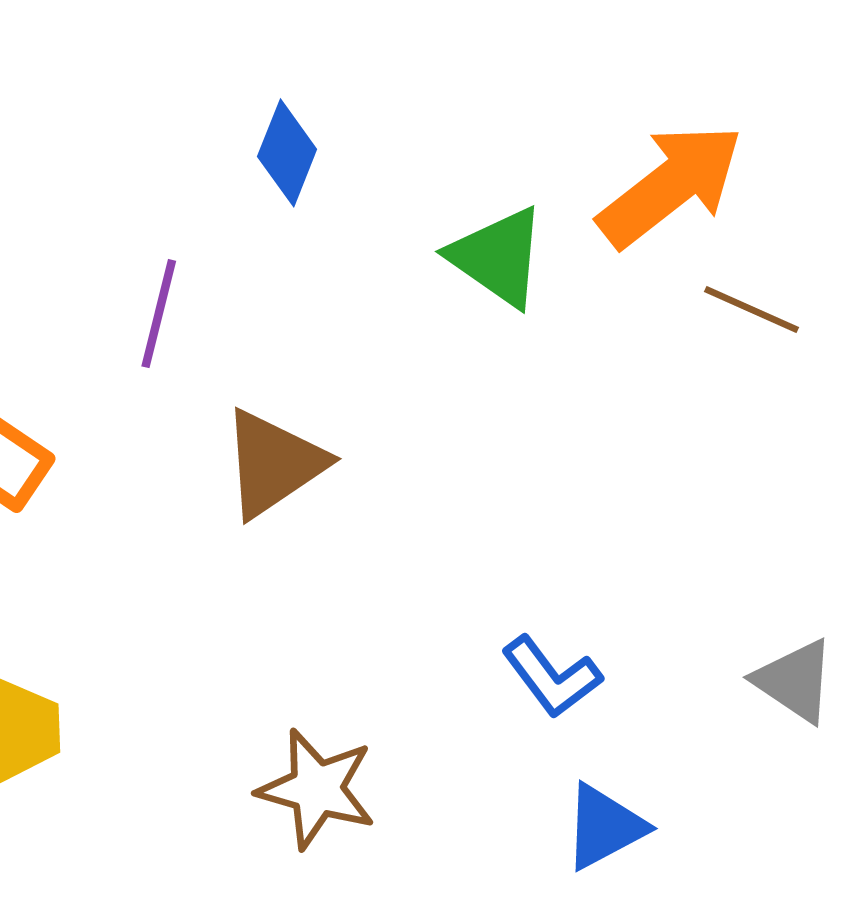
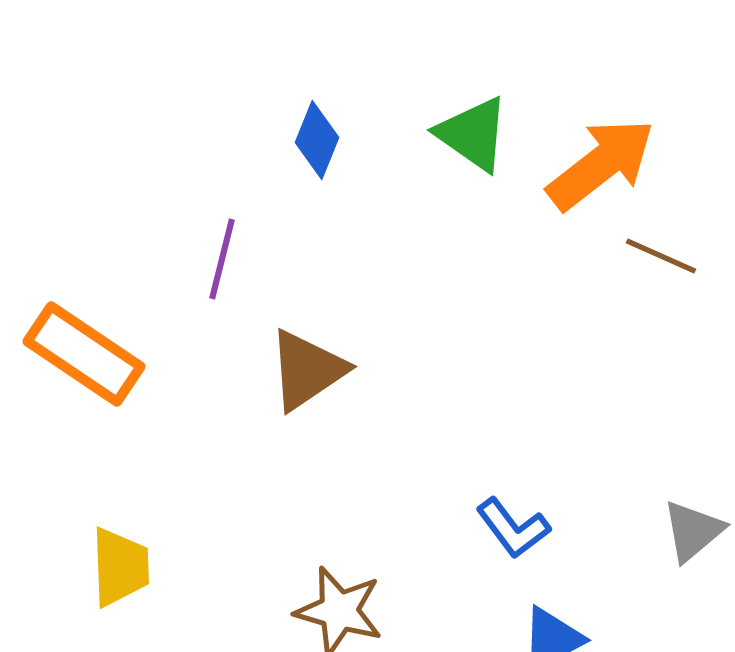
green triangle: (498, 257) -> (473, 134), moved
gray triangle: (795, 681) -> (693, 531), turned 46

